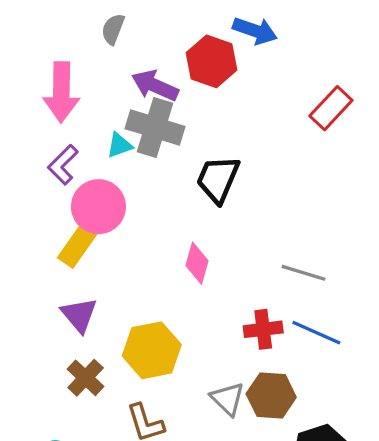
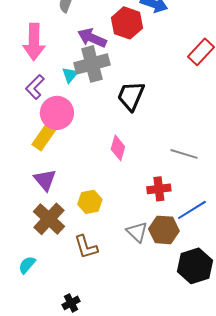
gray cross: (155, 128) -> (92, 64), turned -32
cyan triangle: (119, 145) -> (70, 75), turned -30
blue line: (316, 333) -> (192, 210), moved, turned -56
yellow hexagon: (152, 350) -> (90, 202), size x0.7
brown cross: (86, 378) -> (49, 219), size x1.4

